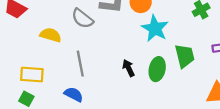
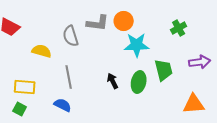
gray semicircle: (82, 19) -> (71, 36), turned 35
cyan star: (155, 28) -> (137, 45), turned -30

